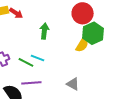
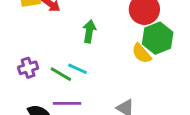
yellow semicircle: (82, 45) -> (142, 53), turned 105

